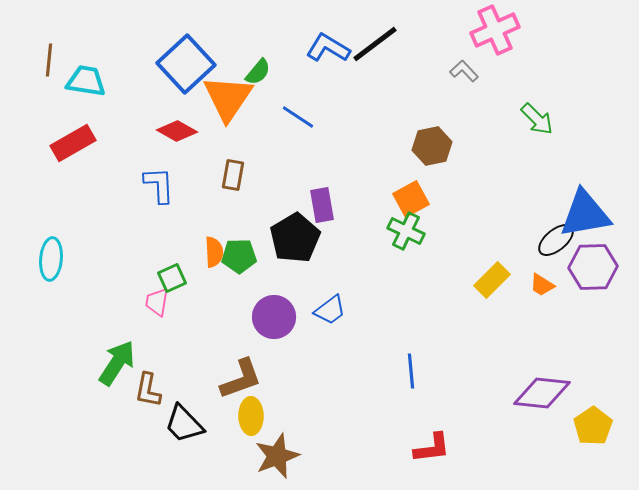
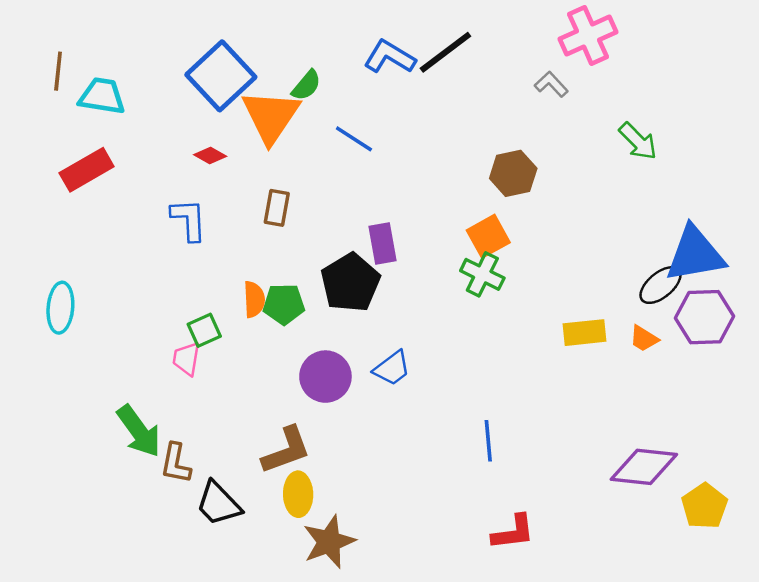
red diamond: (177, 131) -> (210, 156), size x0.7
yellow rectangle: (492, 280) -> (584, 333), turned 39
green arrow: (117, 363) -> (139, 431), turned 111

